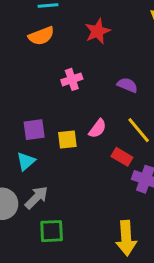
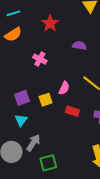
pink cross: (72, 79) -> (40, 59), turned -32
purple semicircle: (127, 85) -> (79, 46), moved
red rectangle: (122, 157) -> (72, 111), moved

